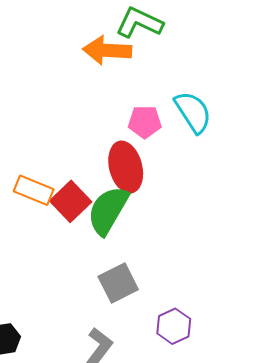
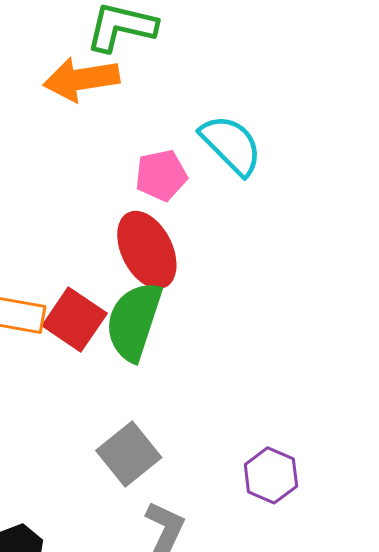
gray square: (118, 283) -> (129, 454), moved

